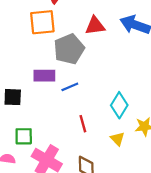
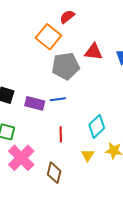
orange square: (42, 22) -> (48, 37), turned 30
purple rectangle: (44, 76) -> (35, 103), moved

